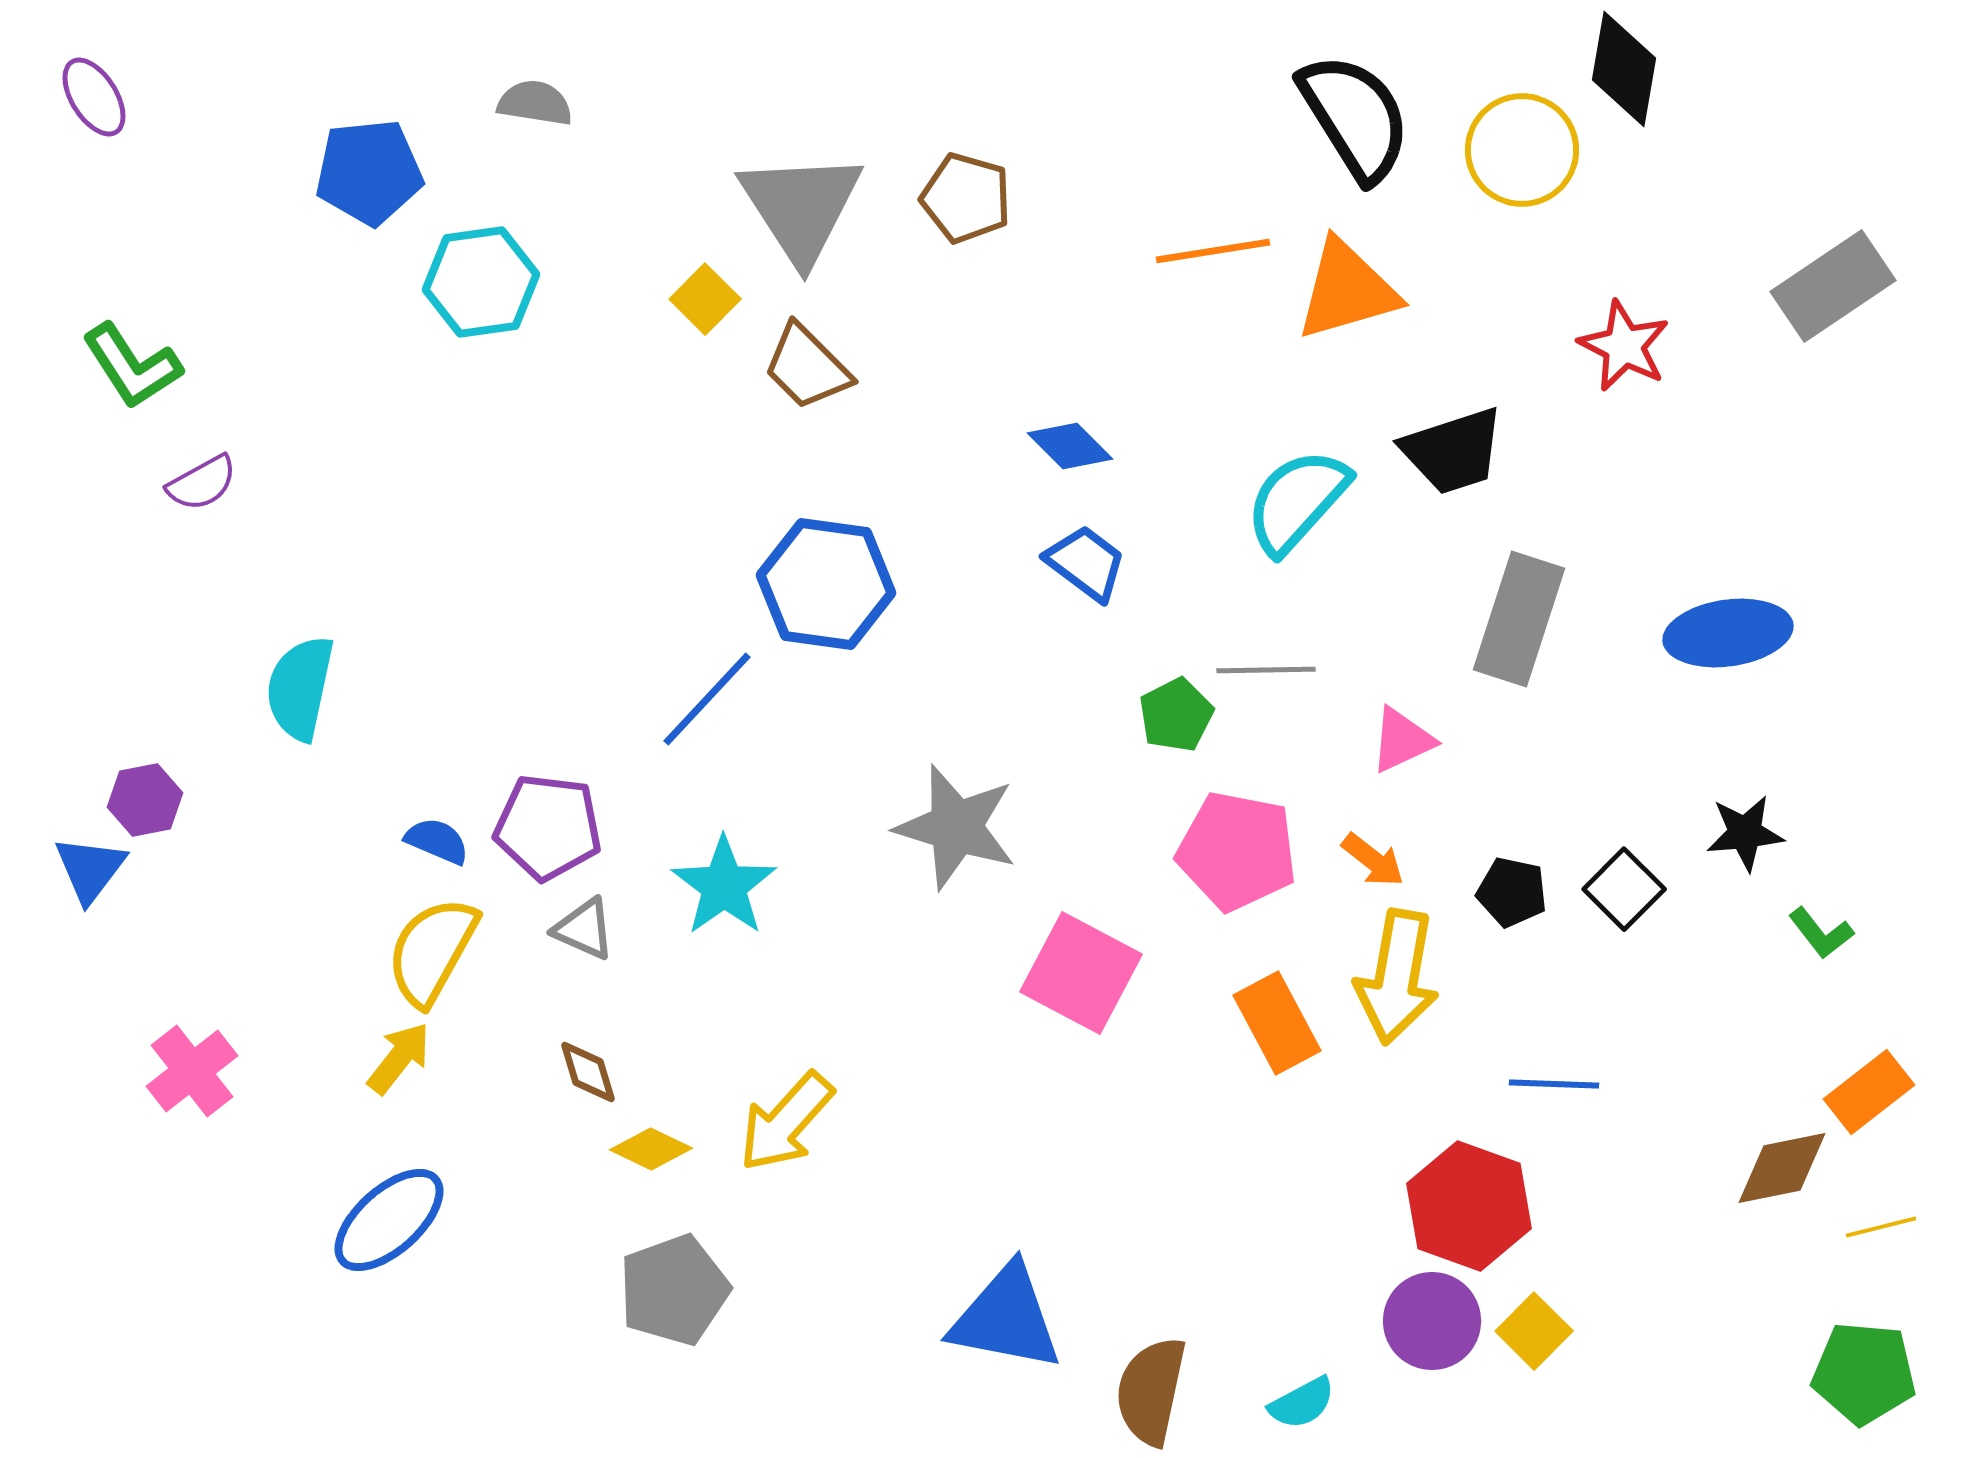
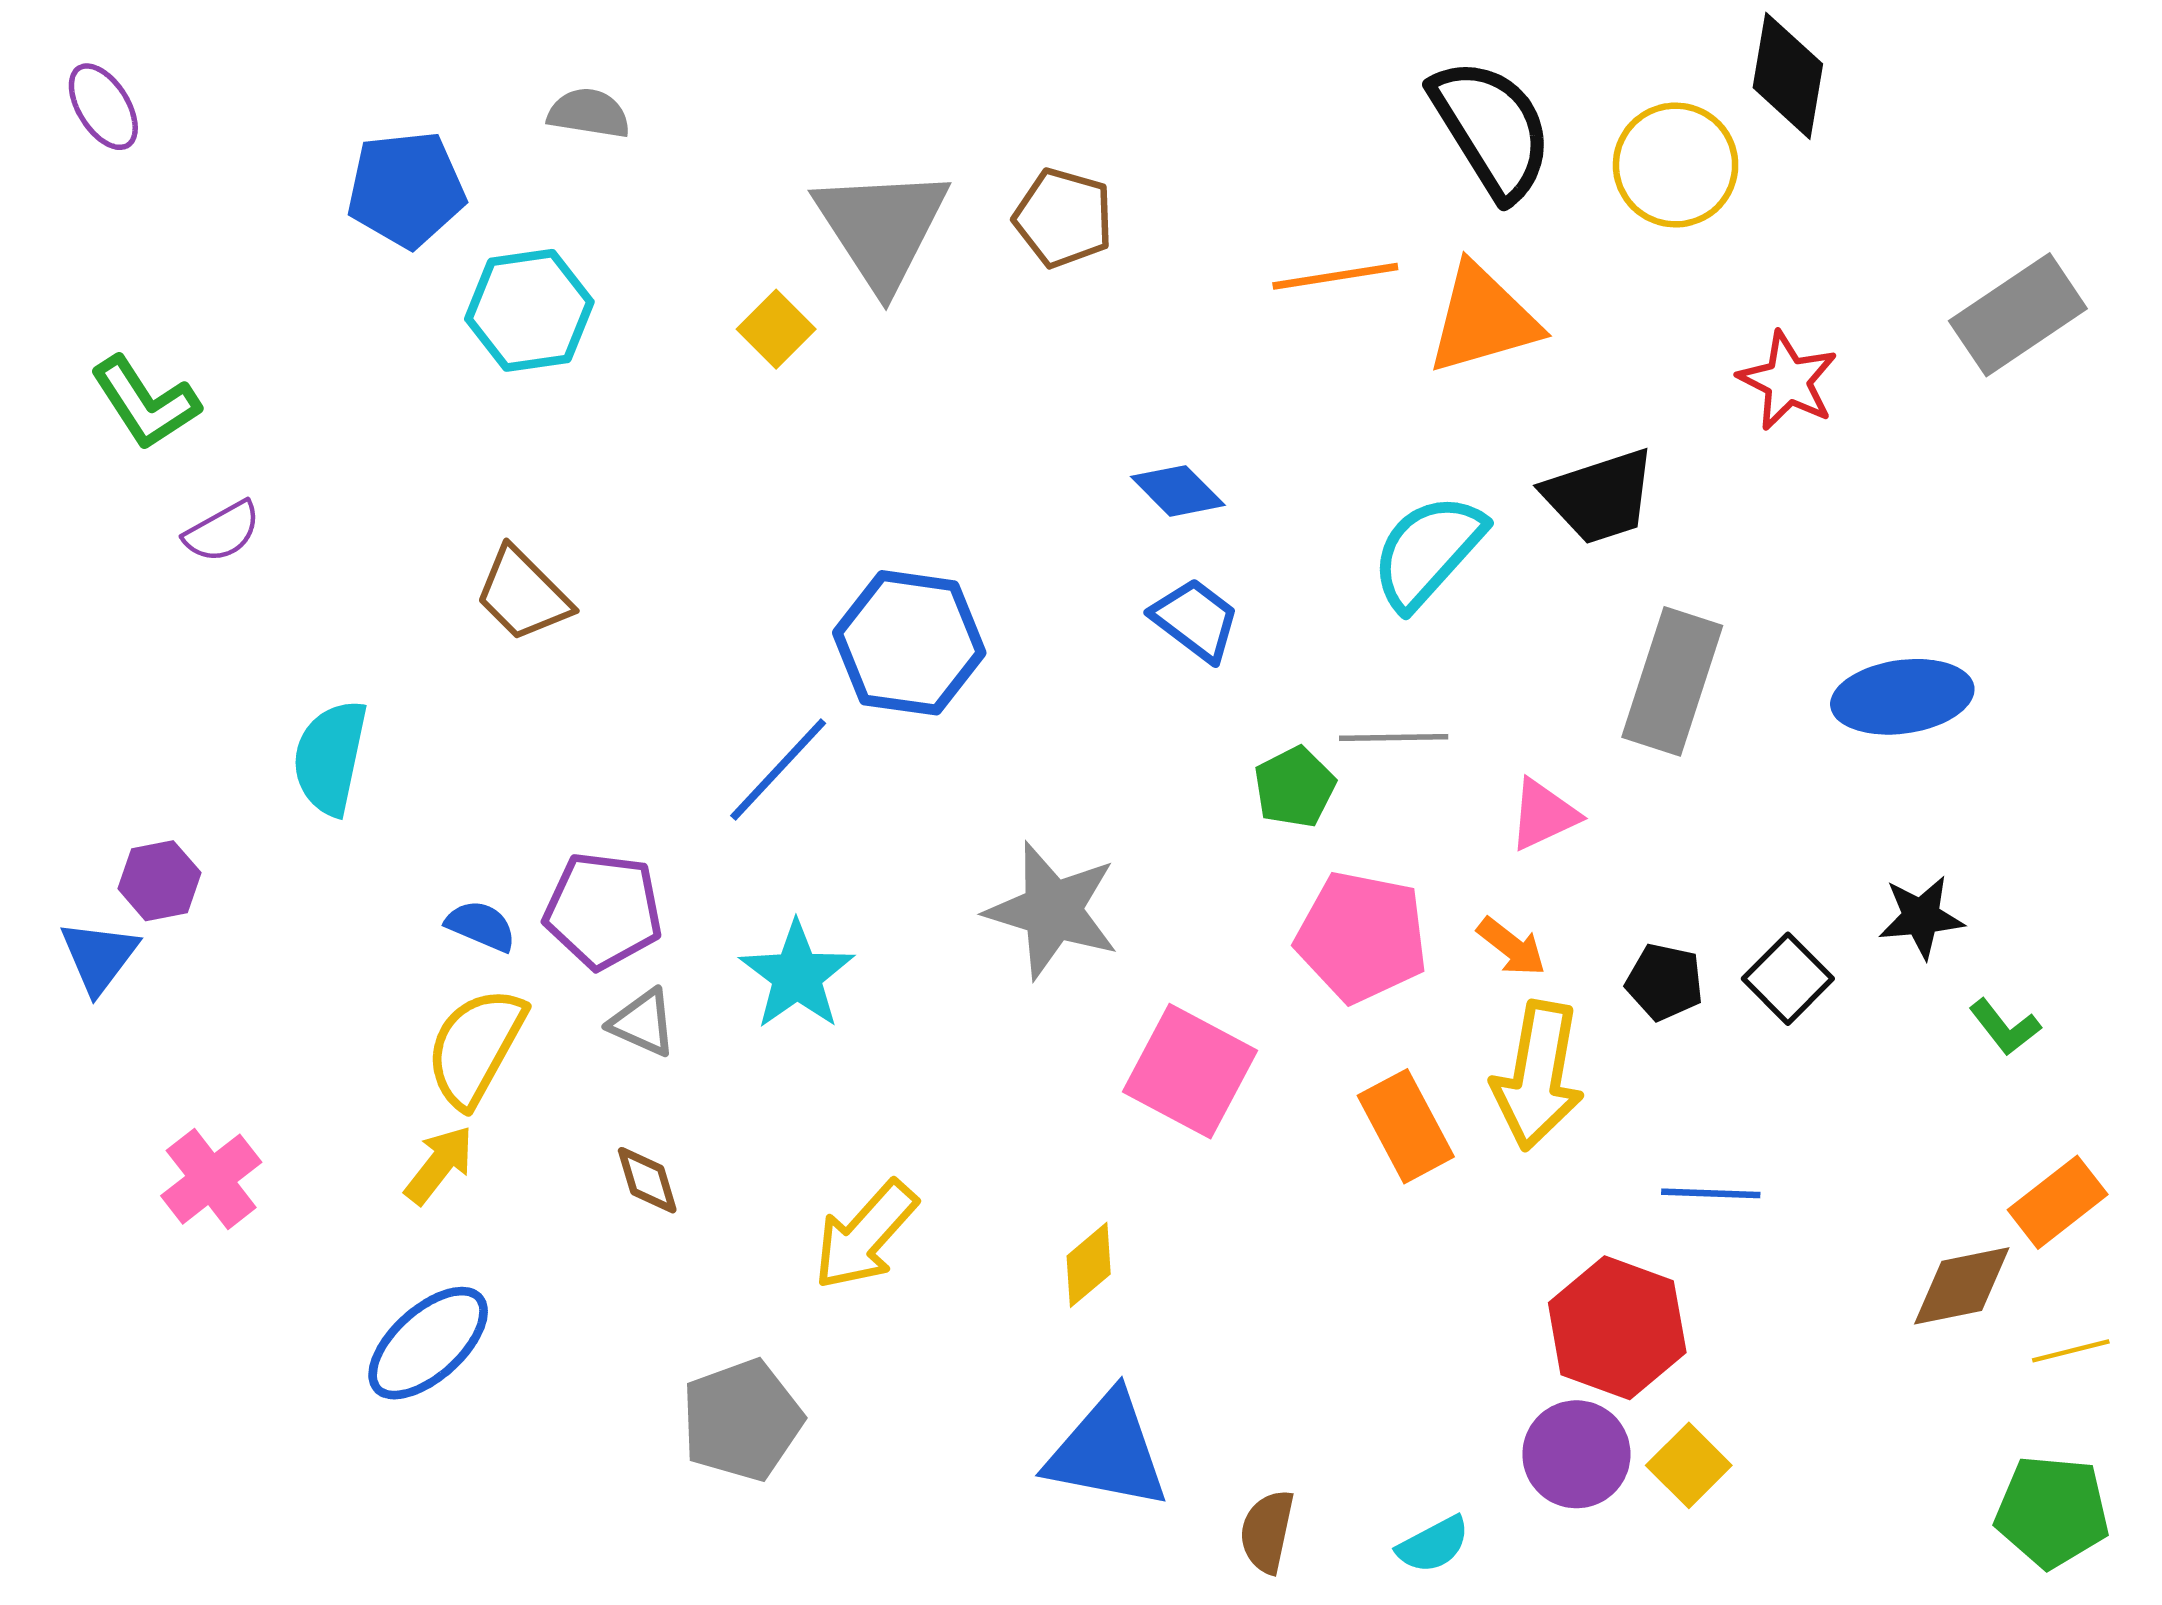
brown trapezoid: (807, 367) -> (523, 594), moved
yellow diamond: (651, 1149) -> (1089, 1265), moved, turned -66
brown semicircle: (1151, 1391) -> (1267, 1531), size x0.7

